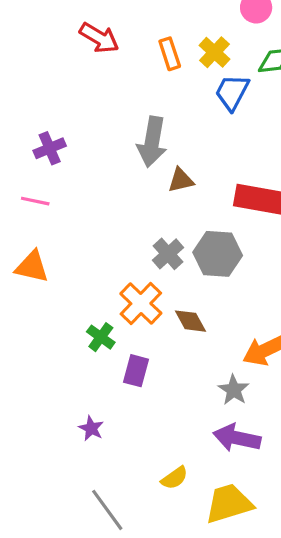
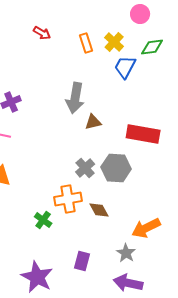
red arrow: (99, 38) -> (42, 33), size x0.7
orange cross: (141, 303) -> (68, 199), turned 36
purple rectangle: (136, 371) -> (82, 261), moved
purple star: (91, 428) -> (37, 277), size x2.0

